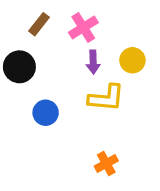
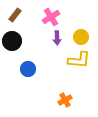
brown rectangle: (39, 24) -> (15, 15), moved
yellow L-shape: (106, 98) -> (79, 60), moved

